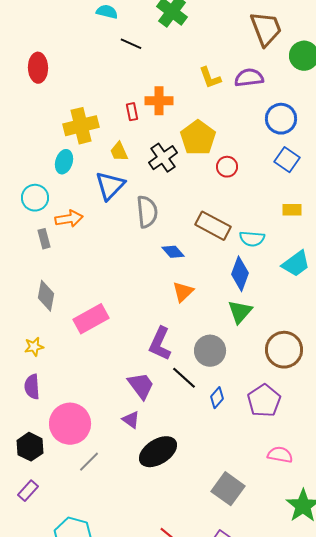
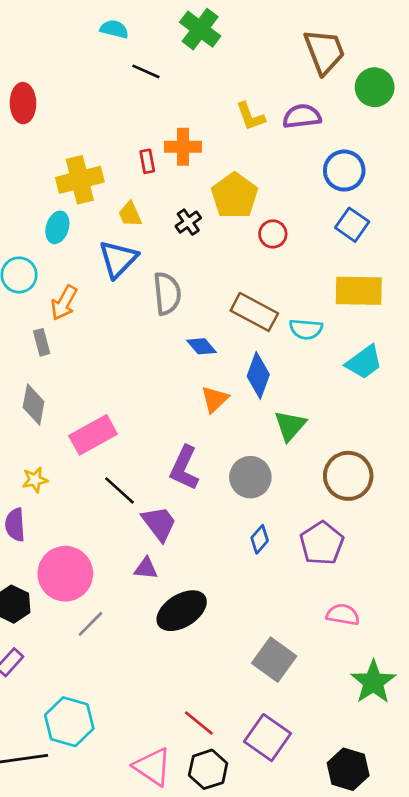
black cross: (163, 158) -> (188, 222), size x0.7
yellow rectangle: (292, 210) -> (359, 291), size x1.8
orange arrow: (69, 219) -> (64, 303), turned 128
gray rectangle: (44, 239) -> (42, 342), moved
blue diamond: (240, 274) -> (258, 375), moved
yellow star: (34, 347) -> (35, 480), moved
black line: (184, 378) -> (120, 490), moved
purple triangle: (131, 420) -> (146, 568), turned -30

